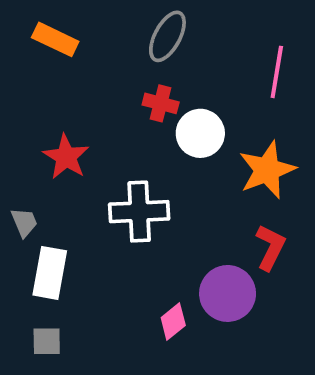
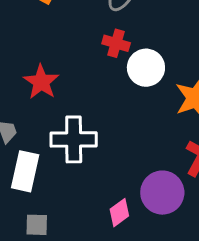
white cross: (139, 212) -> (74, 139), moved
gray square: (47, 341) -> (37, 225), moved

